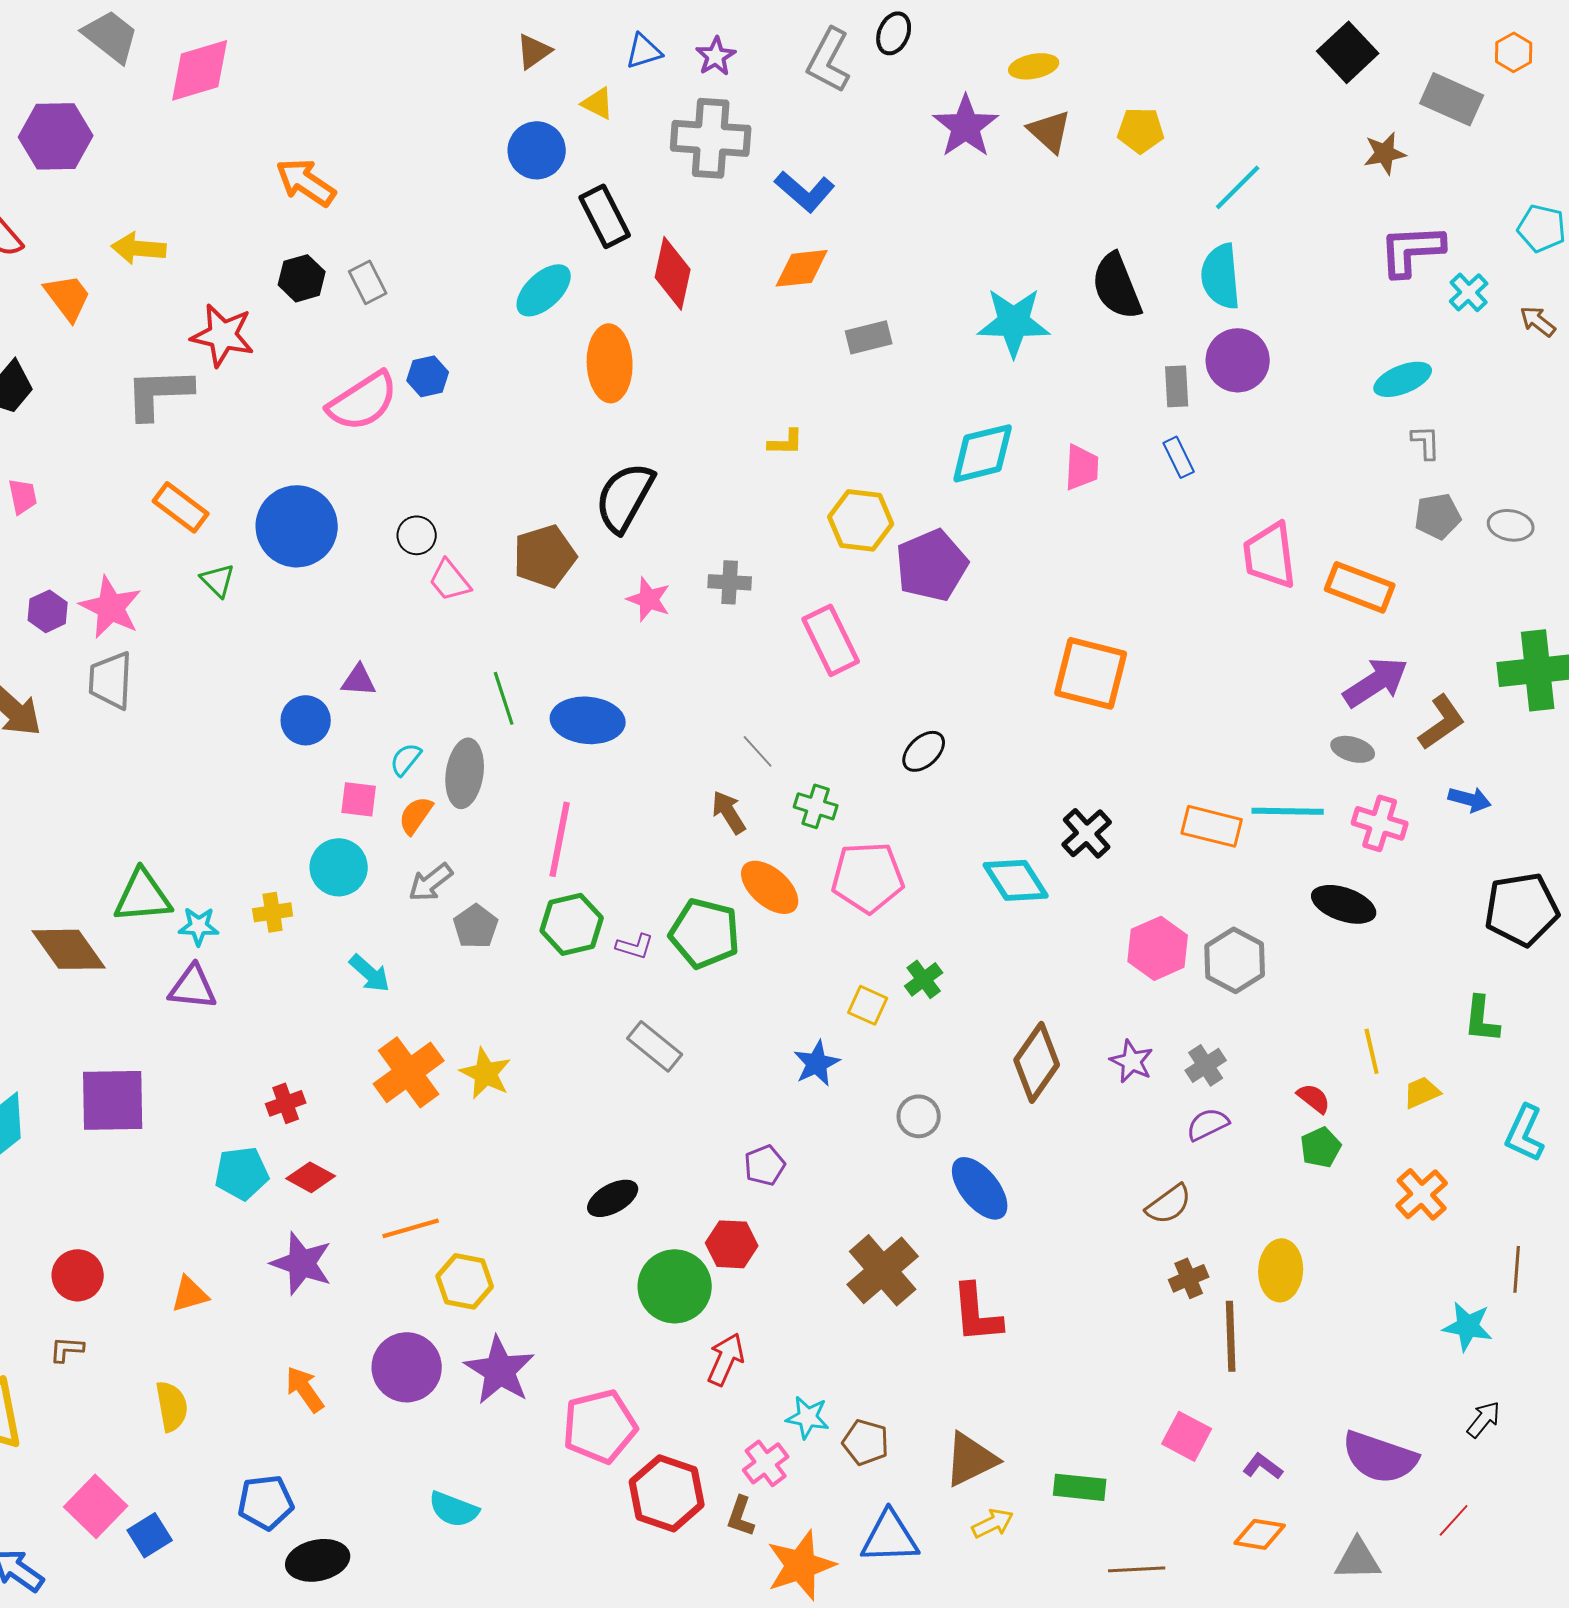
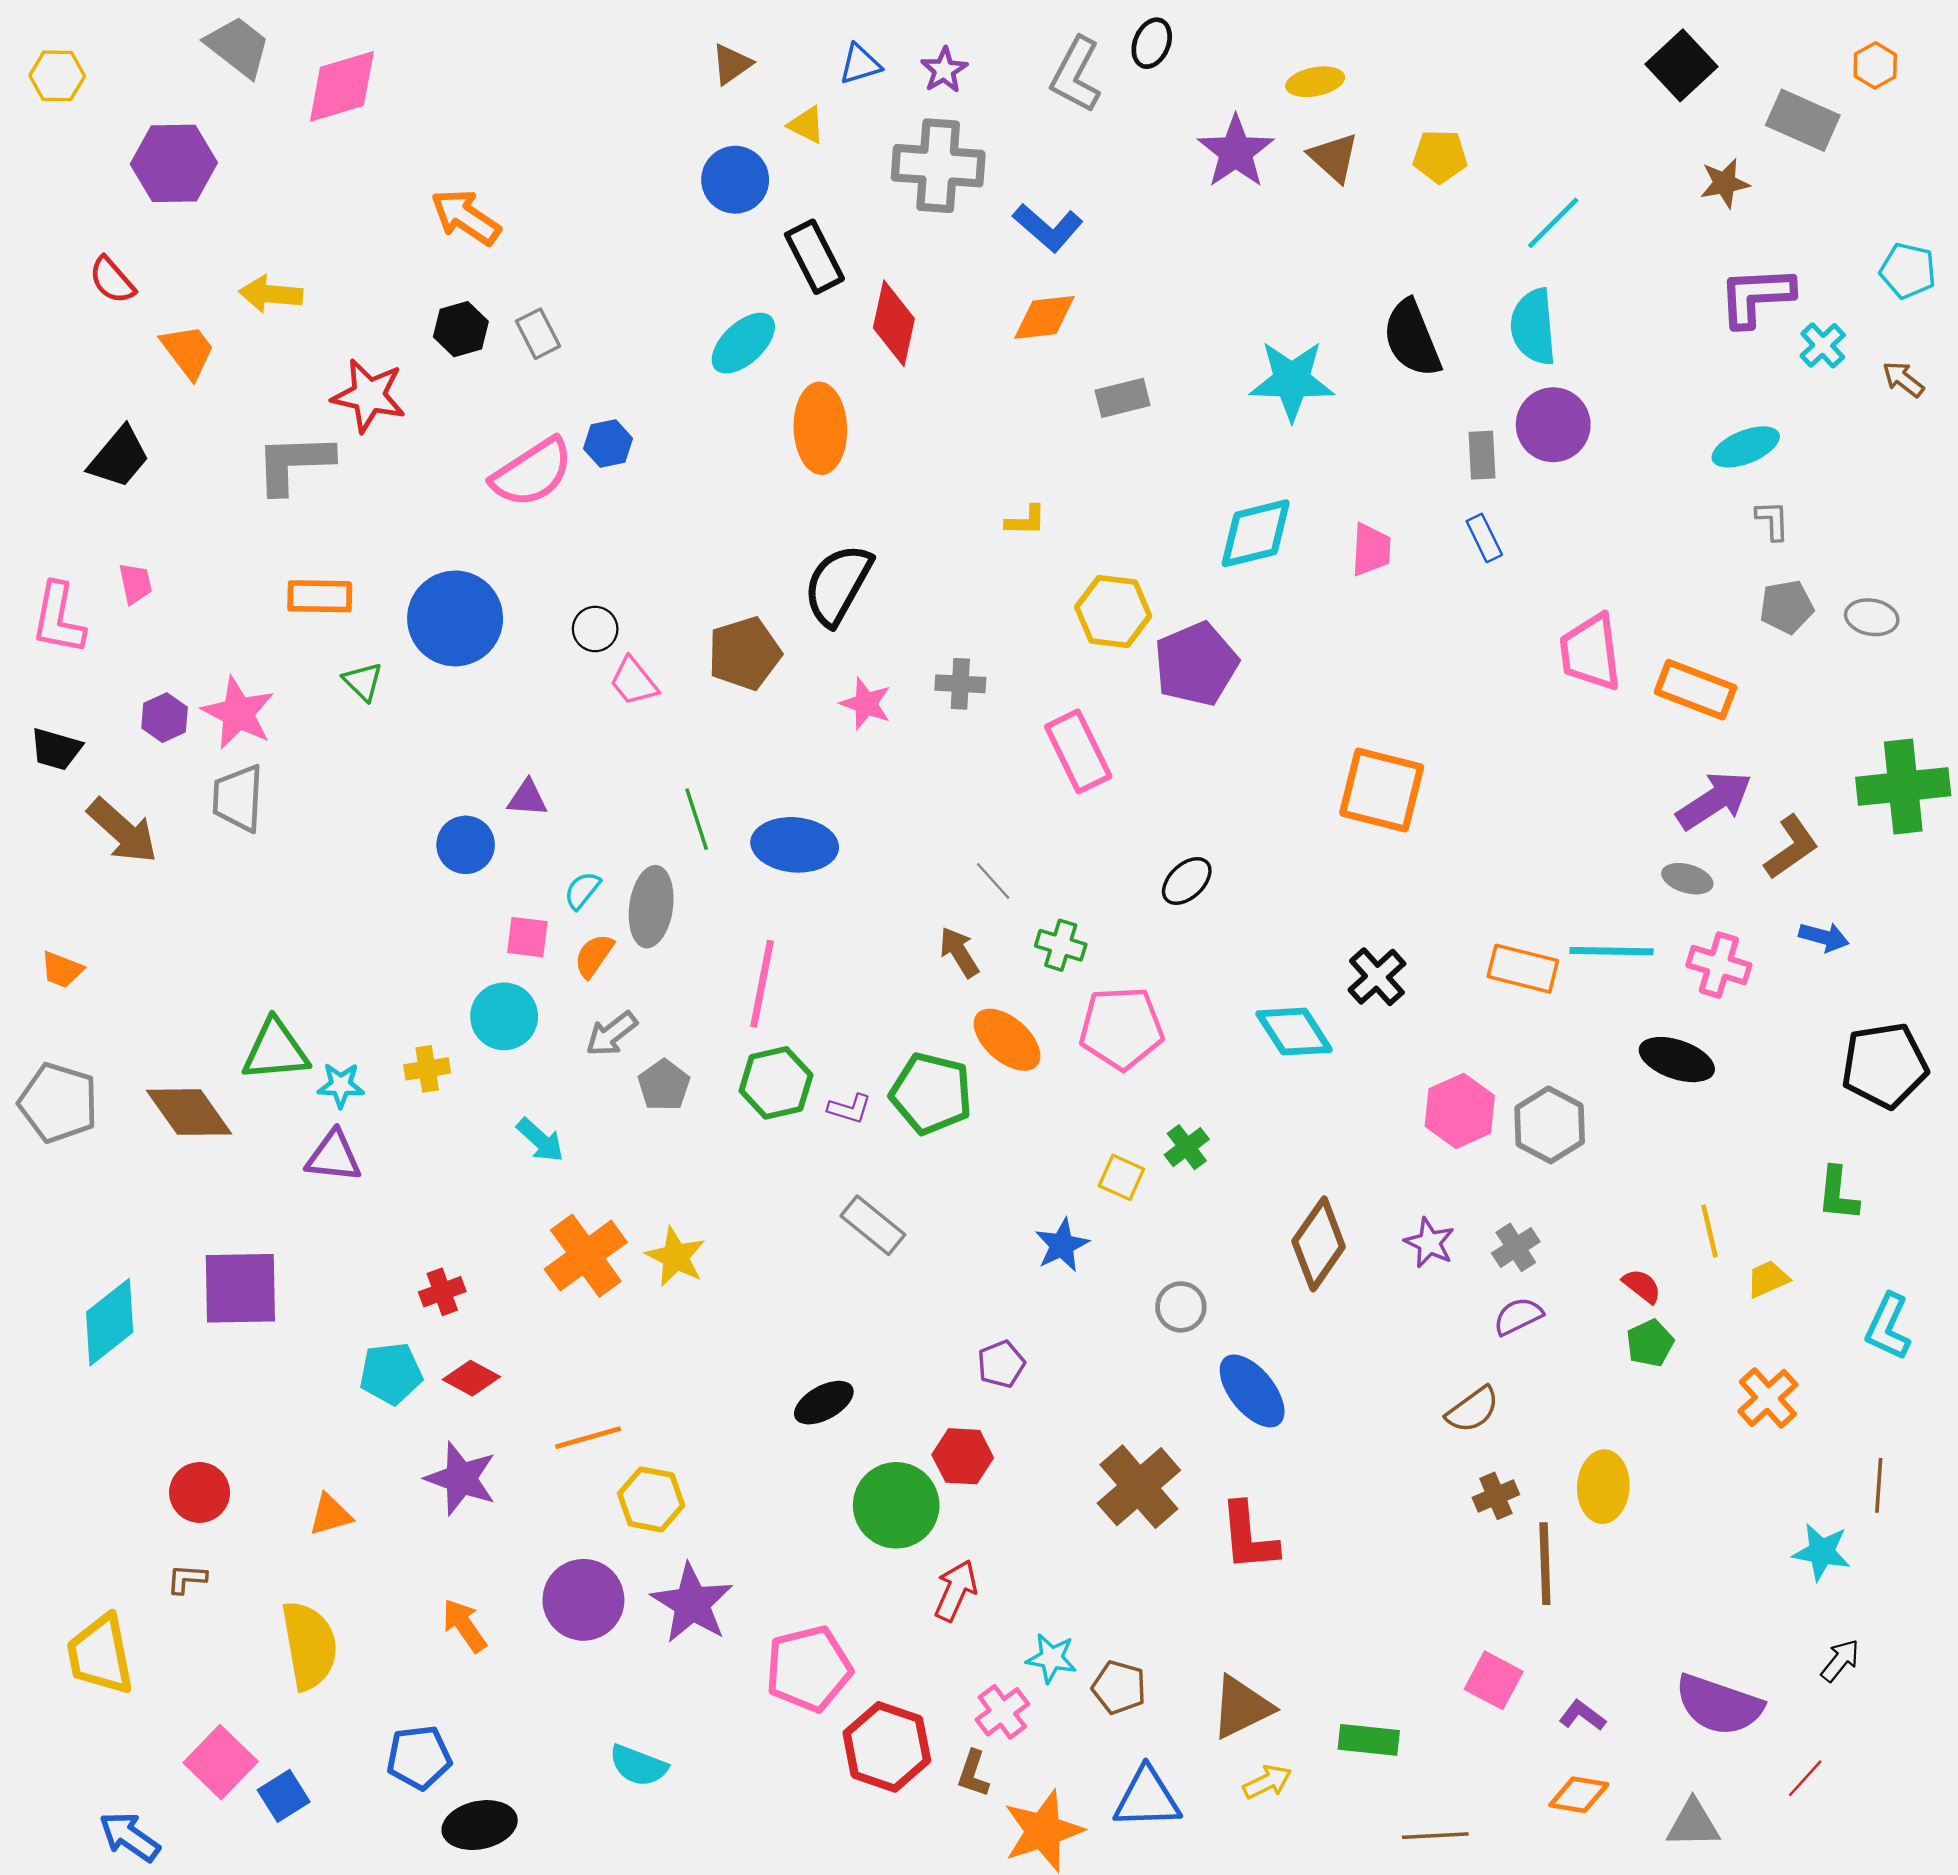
orange rectangle: (181, 507) -> (320, 596), turned -36
yellow semicircle: (172, 1406) -> (309, 1645), size x1.5

